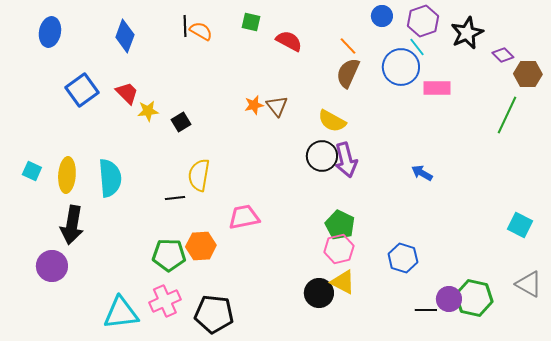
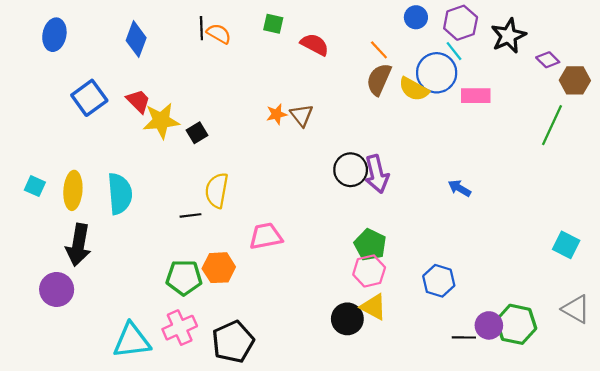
yellow star: (148, 111) -> (161, 121), size x1.6
yellow semicircle: (332, 121) -> (414, 89), moved
black pentagon: (214, 314) -> (233, 342), turned -30

